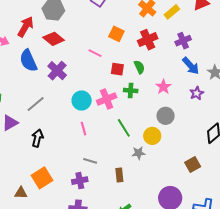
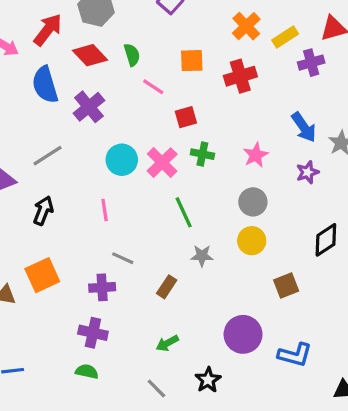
orange square: (116, 34) -> (192, 61), turned -35
purple cross: (183, 41) -> (311, 63), moved
green semicircle: (139, 67) -> (132, 55), moved
red square: (117, 69) -> (186, 117), turned -32
pink cross: (107, 99) -> (162, 163), turned -30
pink line: (83, 129) -> (105, 210), moved
yellow circle: (152, 136) -> (252, 241), moved
brown rectangle: (119, 175) -> (167, 287), turned 32

